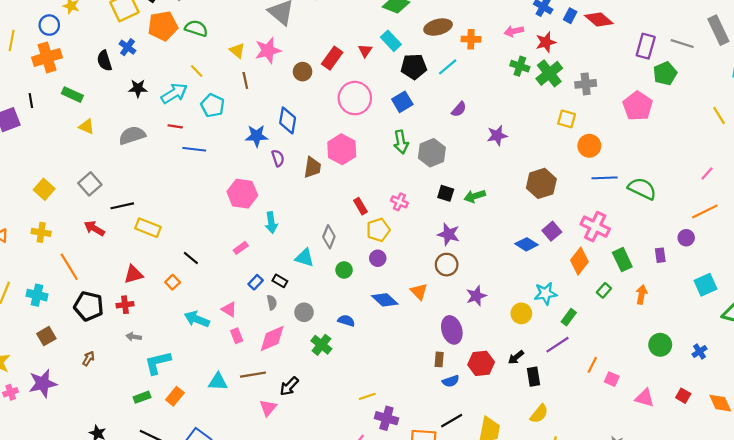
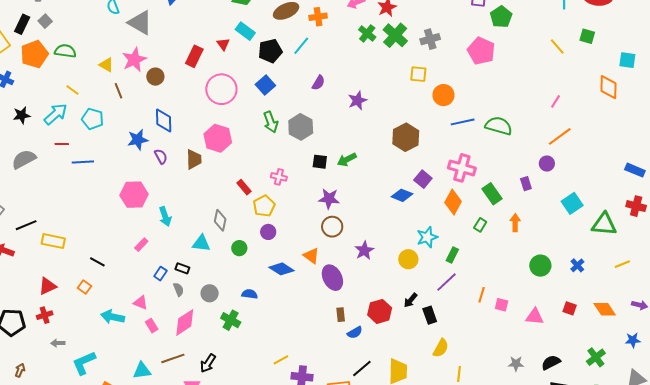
green cross: (520, 66) -> (367, 33), turned 30
brown circle: (303, 72) -> (155, 77), moved
purple ellipse: (452, 330) -> (332, 278), moved

